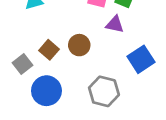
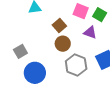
brown square: (49, 50) -> (59, 26), moved
gray hexagon: (104, 91) -> (76, 65), moved

